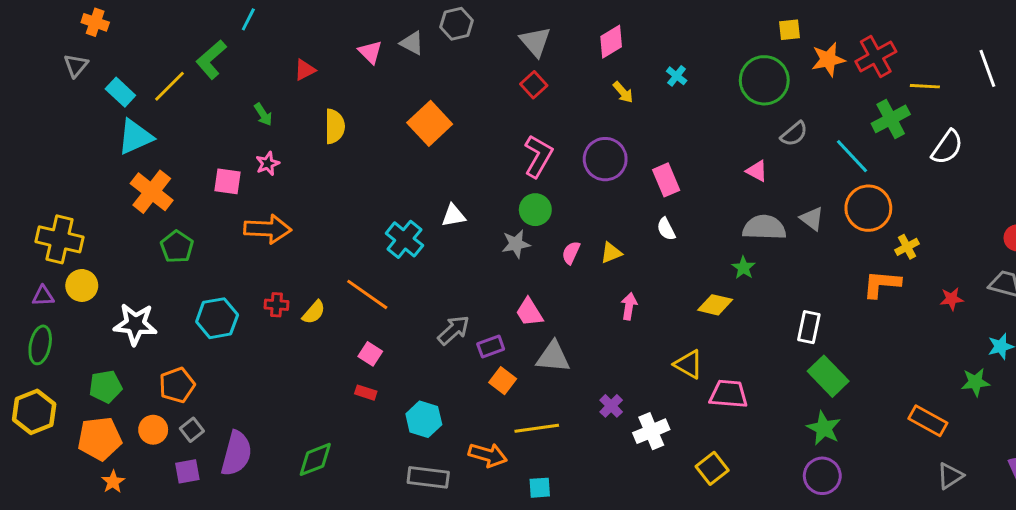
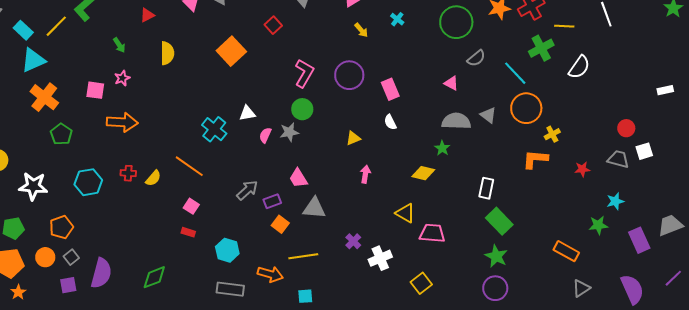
red square: (534, 85) -> (273, 25), moved
pink semicircle: (571, 253) -> (265, 135), moved

